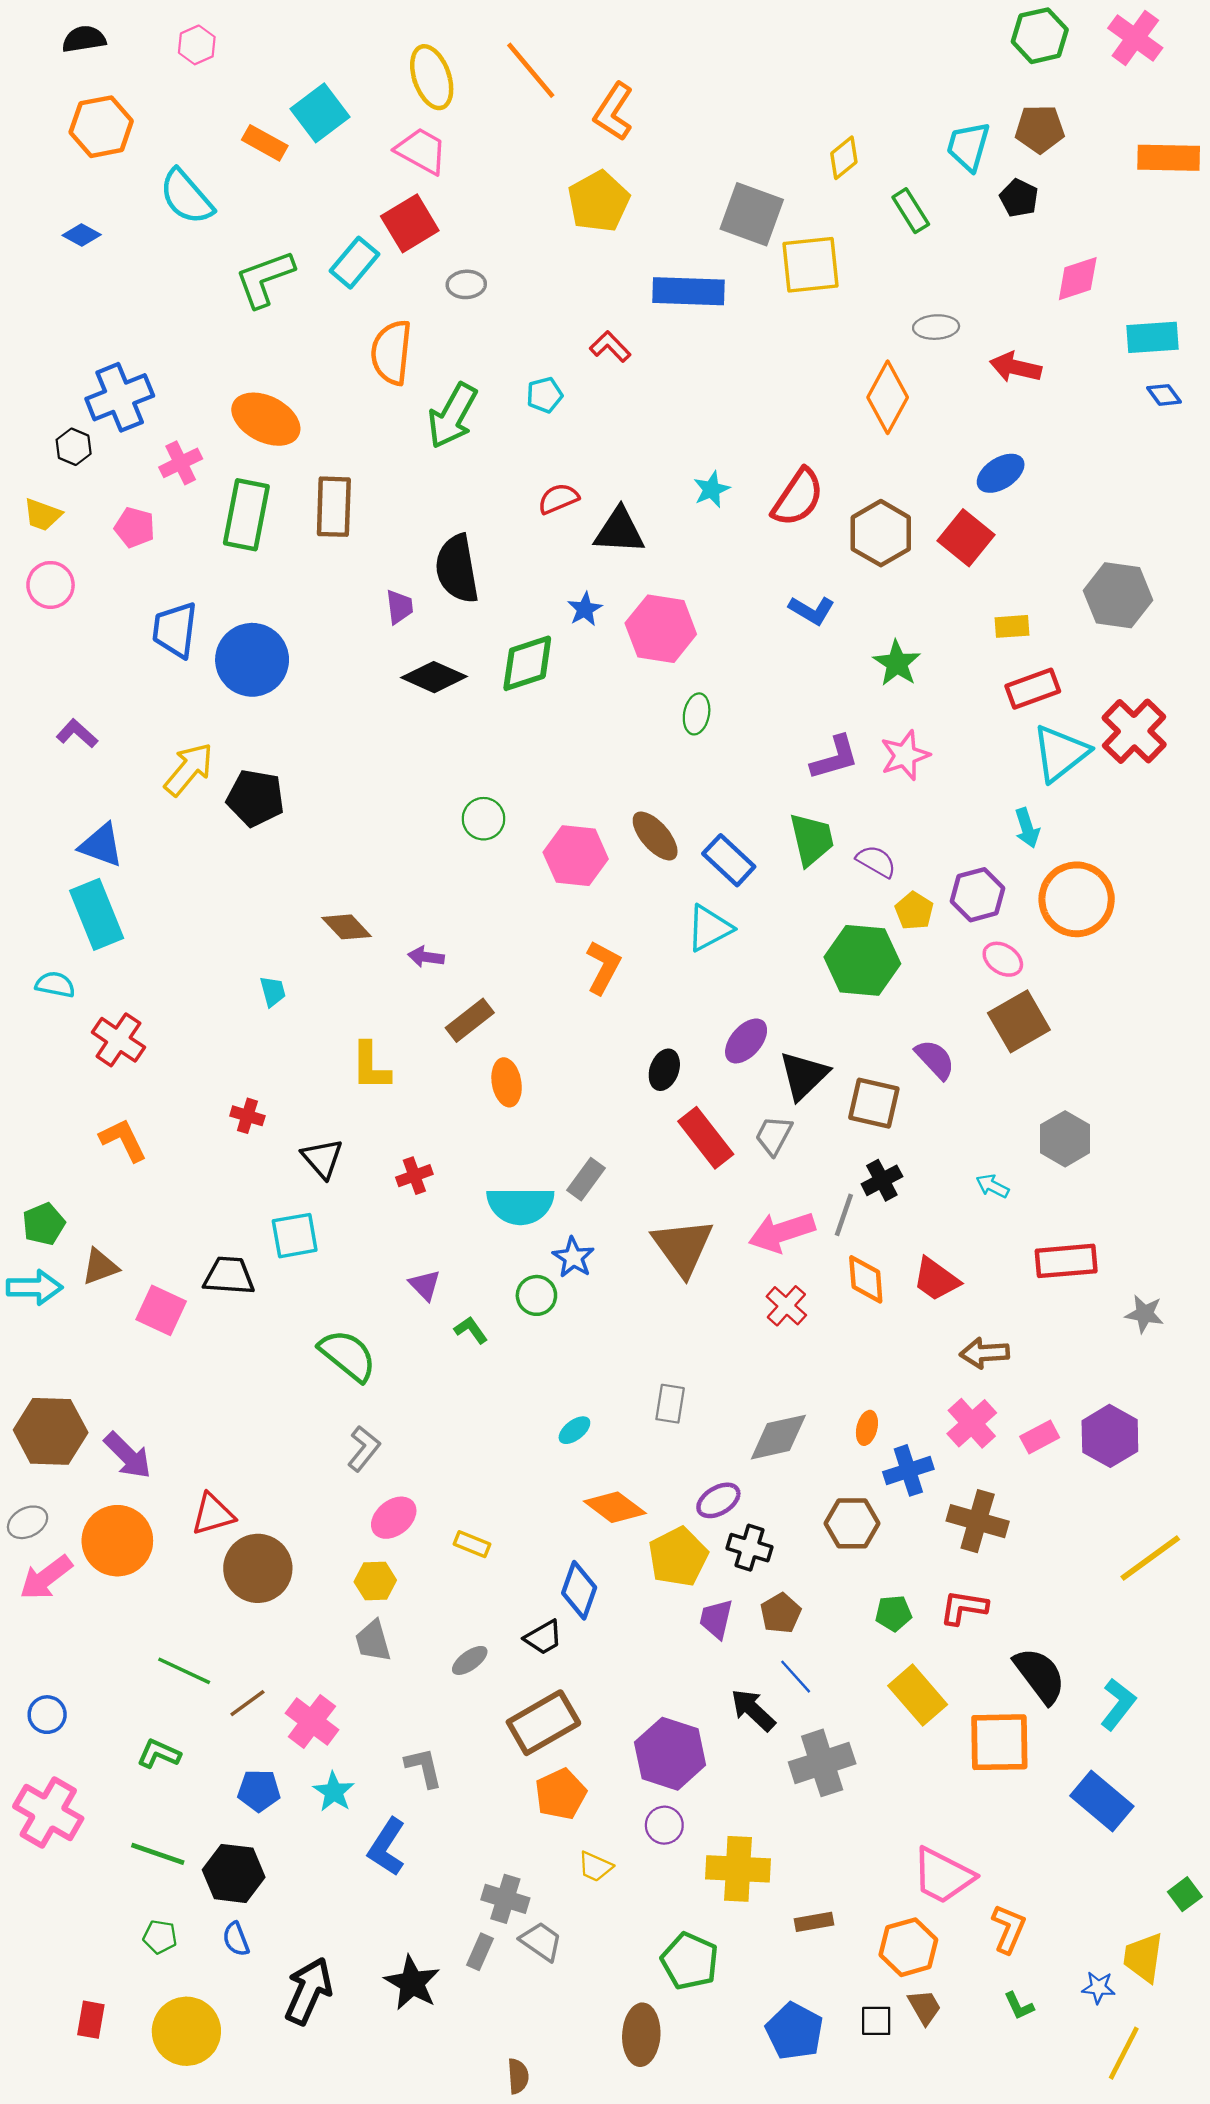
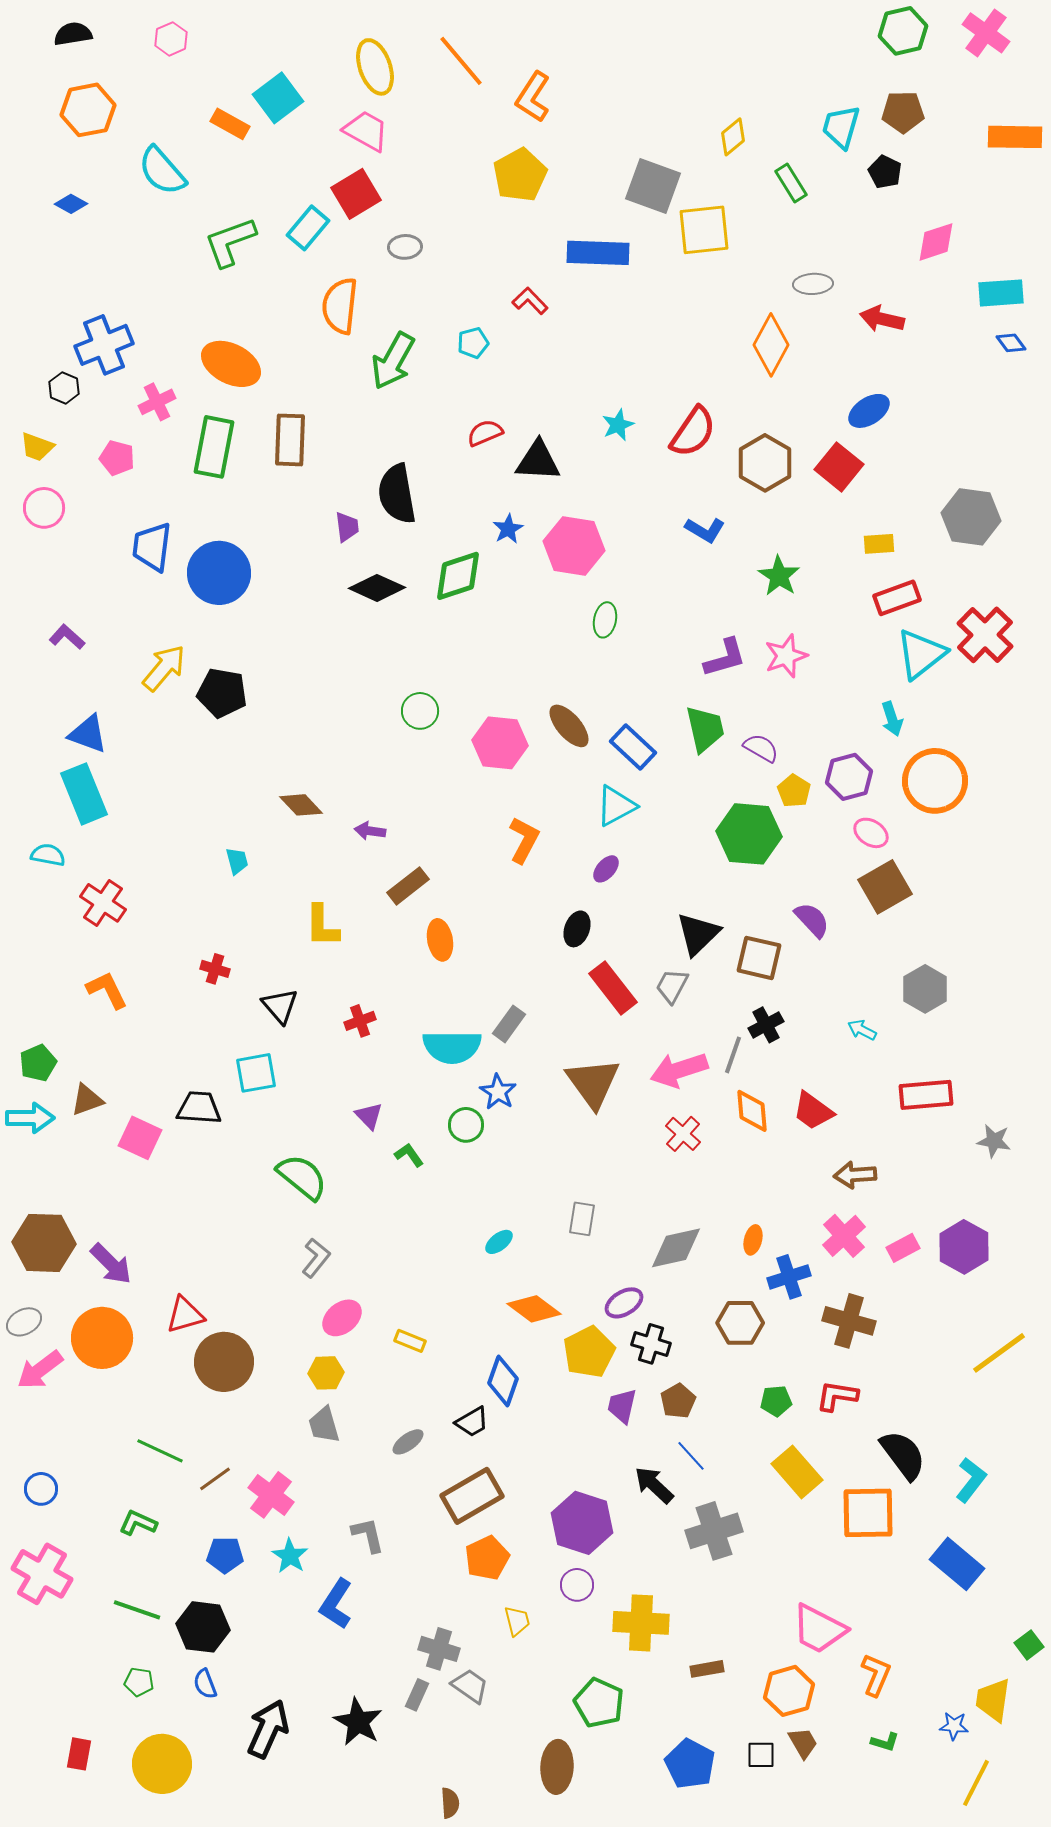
purple ellipse: (746, 1041) -> (606, 869), moved, size x0.7
yellow trapezoid: (595, 1867) -> (517, 1621), turned -128
green L-shape: (1019, 2006) -> (885, 1742), turned -48

